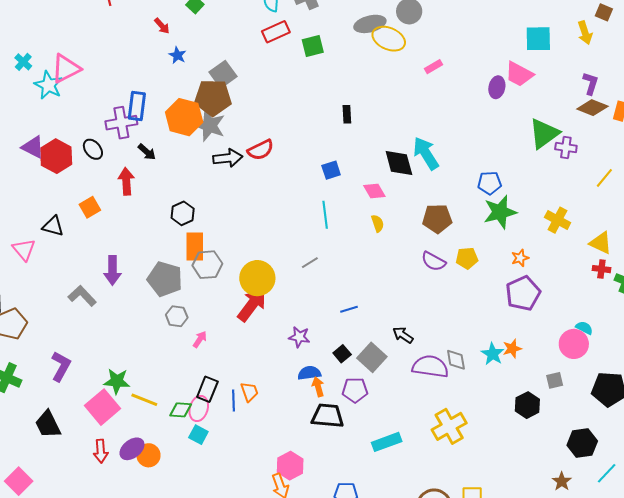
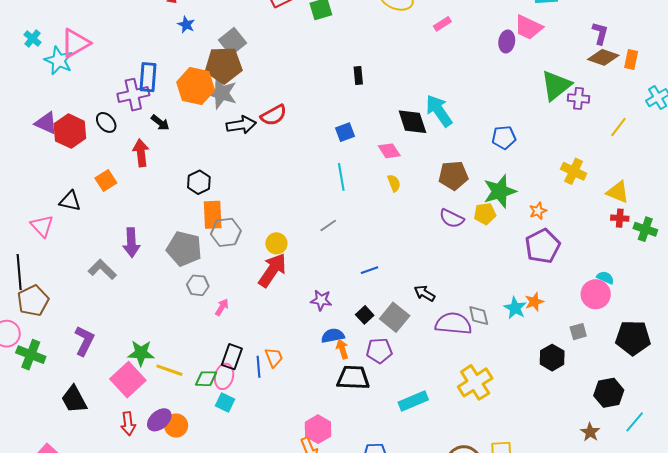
green star: (500, 212) -> (500, 191), moved
yellow circle: (257, 278) -> (276, 243), size x0.6

